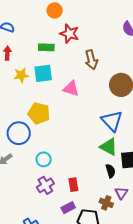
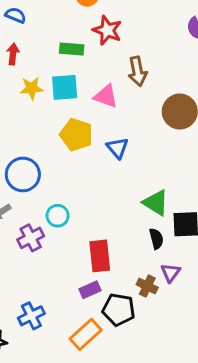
pink triangle: (71, 89) -> (106, 96), moved
yellow pentagon: (39, 113) -> (76, 135), moved
blue triangle: (112, 121) -> (117, 148), moved, size x0.7
purple cross: (45, 185) -> (31, 238), moved
red rectangle: (73, 185) -> (100, 256), size x1.5

